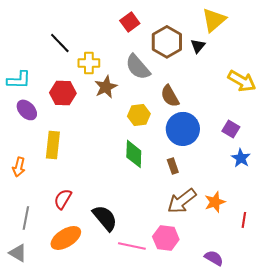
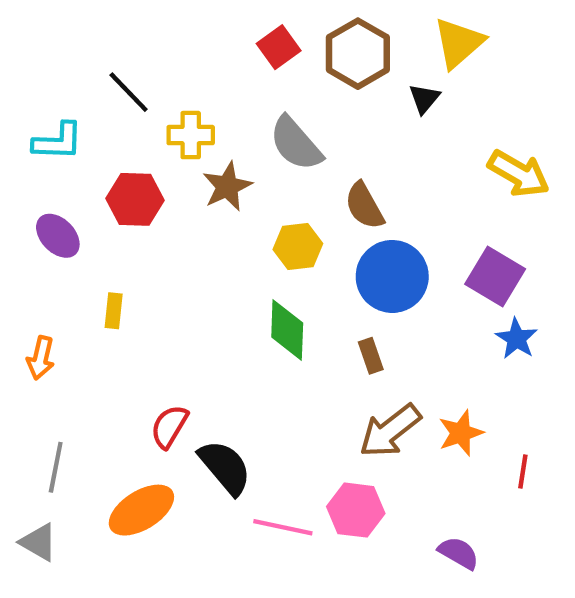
brown hexagon: (167, 42) -> (358, 54), moved
cyan L-shape: (19, 80) -> (58, 141), moved
purple square: (231, 129) -> (495, 276), size x1.5
yellow rectangle: (53, 145) -> (114, 311), size x0.6
red semicircle: (63, 199) -> (169, 426), moved

